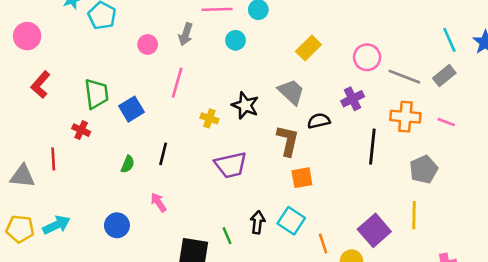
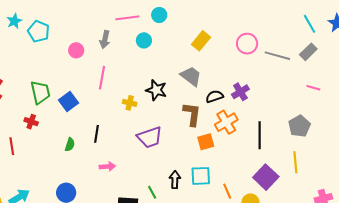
purple cross: (353, 99) -> (240, 92), moved
orange cross: (405, 117) -> (226, 122), moved, turned -30
black line: (372, 147) -> (260, 135), moved
pink arrow: (158, 202) -> (107, 167), moved, turned 126
cyan square: (291, 221) -> (201, 176), turned -30

